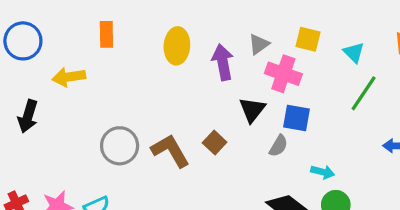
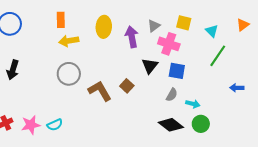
yellow arrow: (69, 77) -> (69, 41), moved
gray circle: (120, 146) -> (69, 74), moved
gray semicircle: (278, 146) -> (172, 95), moved

